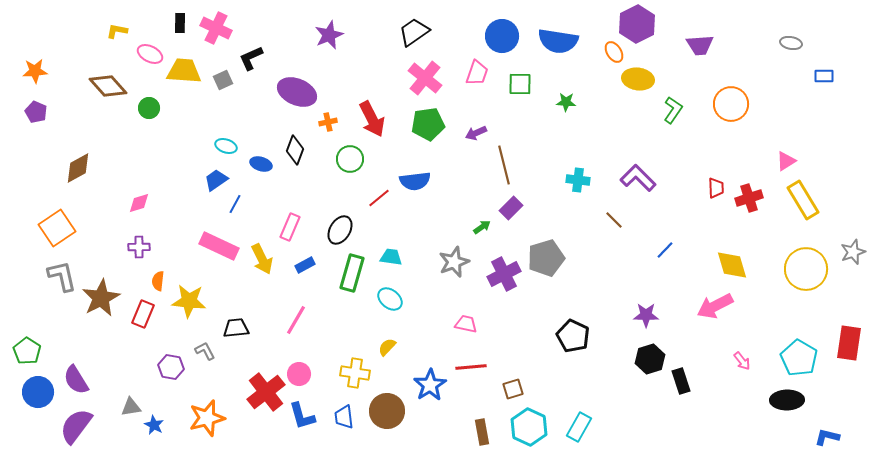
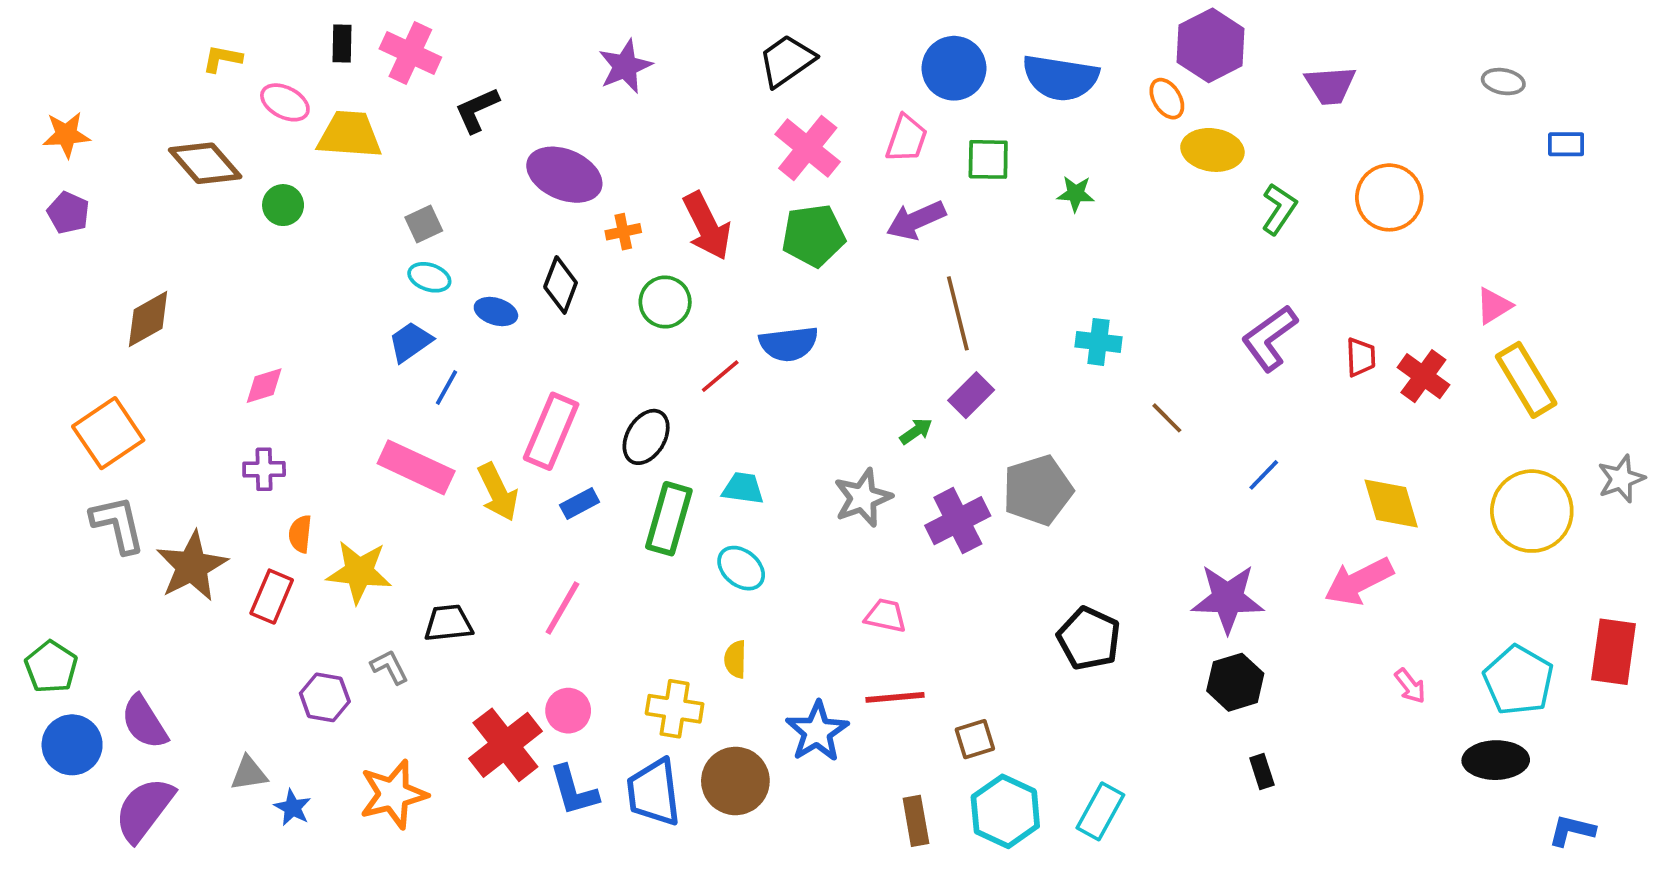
gray square: (223, 80) -> (424, 224), moved
purple arrow: (476, 133) -> (916, 220), moved, size x1.4
purple L-shape: (638, 178) -> (1270, 338), moved, turned -81
red cross: (749, 198) -> (1423, 376), turned -36
pink rectangle: (290, 227) -> (551, 431), size x1.4
purple star: (646, 315) -> (1228, 599), size x1.5
yellow semicircle: (387, 347) -> (735, 659), turned -42
black rectangle: (681, 381) -> (1262, 771), moved, size x0.7
blue trapezoid: (344, 417) -> (654, 792), size x1.5

